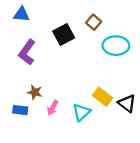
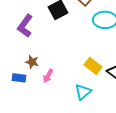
cyan triangle: (81, 112) -> (83, 92), moved

